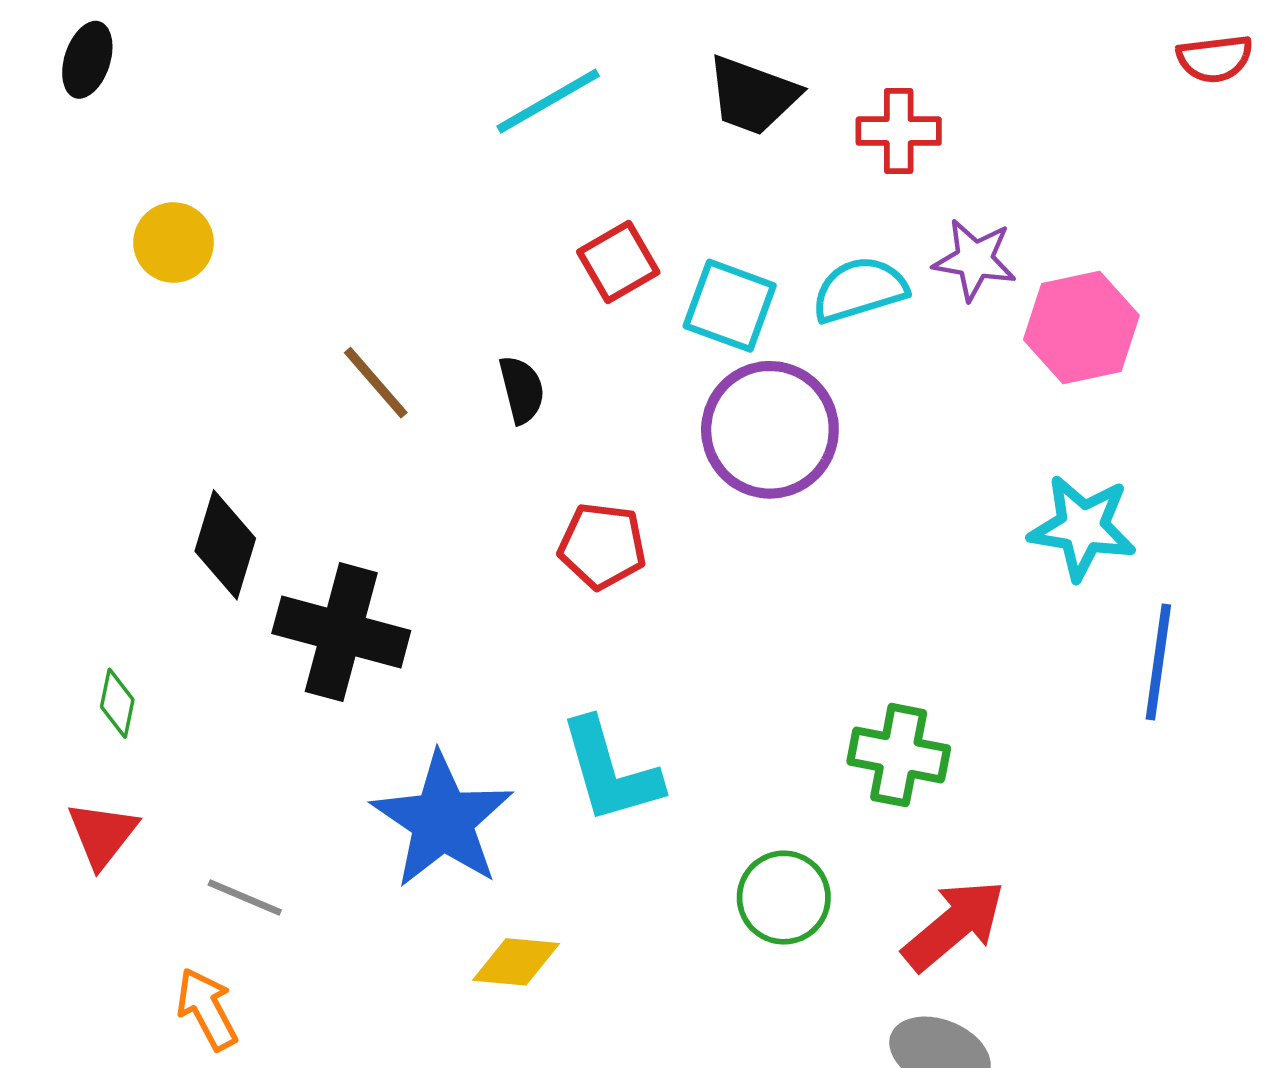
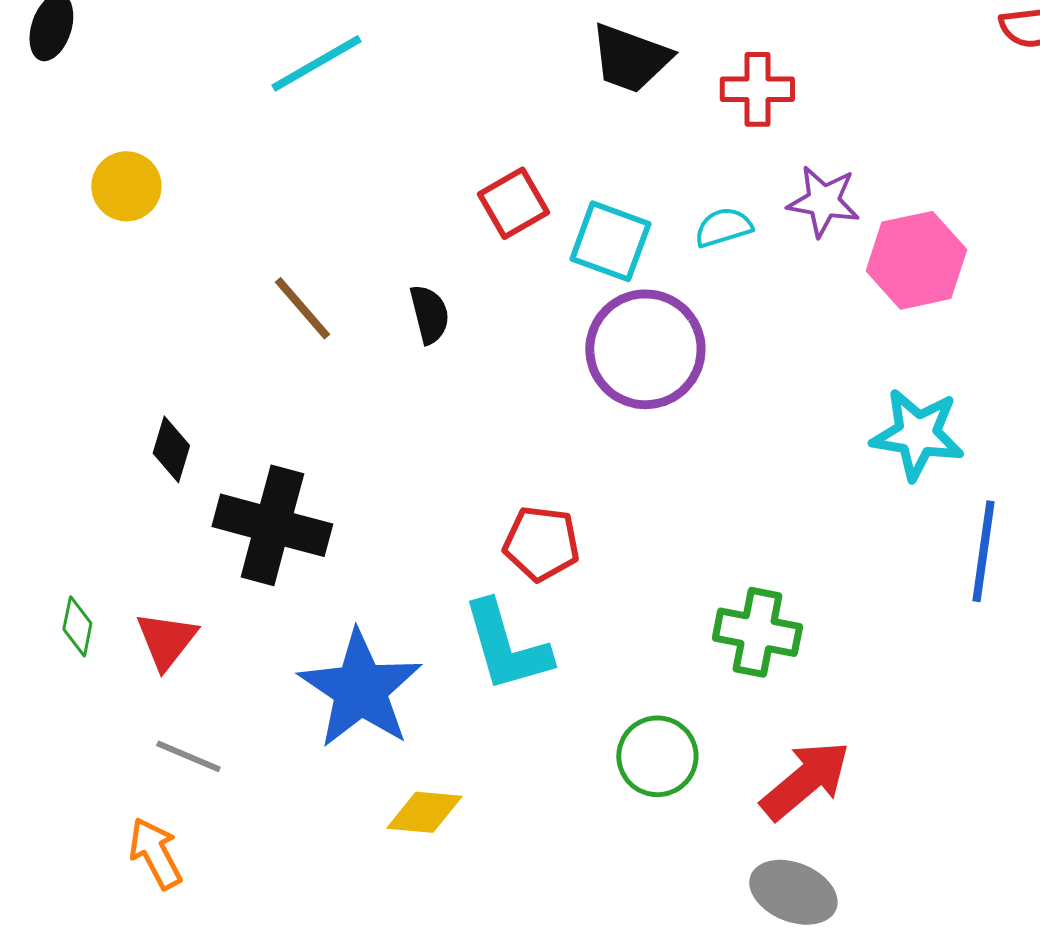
cyan line: (548, 101) -> (316, 63), moved
cyan semicircle: (860, 290) -> (723, 227), size x0.7
black diamond: (225, 545) -> (171, 449), size x0.7
red pentagon: (602, 546) -> (541, 543), moved
green diamond: (117, 703) -> (77, 626), moved
red triangle: (102, 834) -> (166, 640), moved

